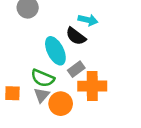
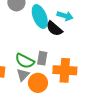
cyan ellipse: (55, 51) -> (40, 17), moved
gray rectangle: (76, 69) -> (42, 58), moved, turned -48

